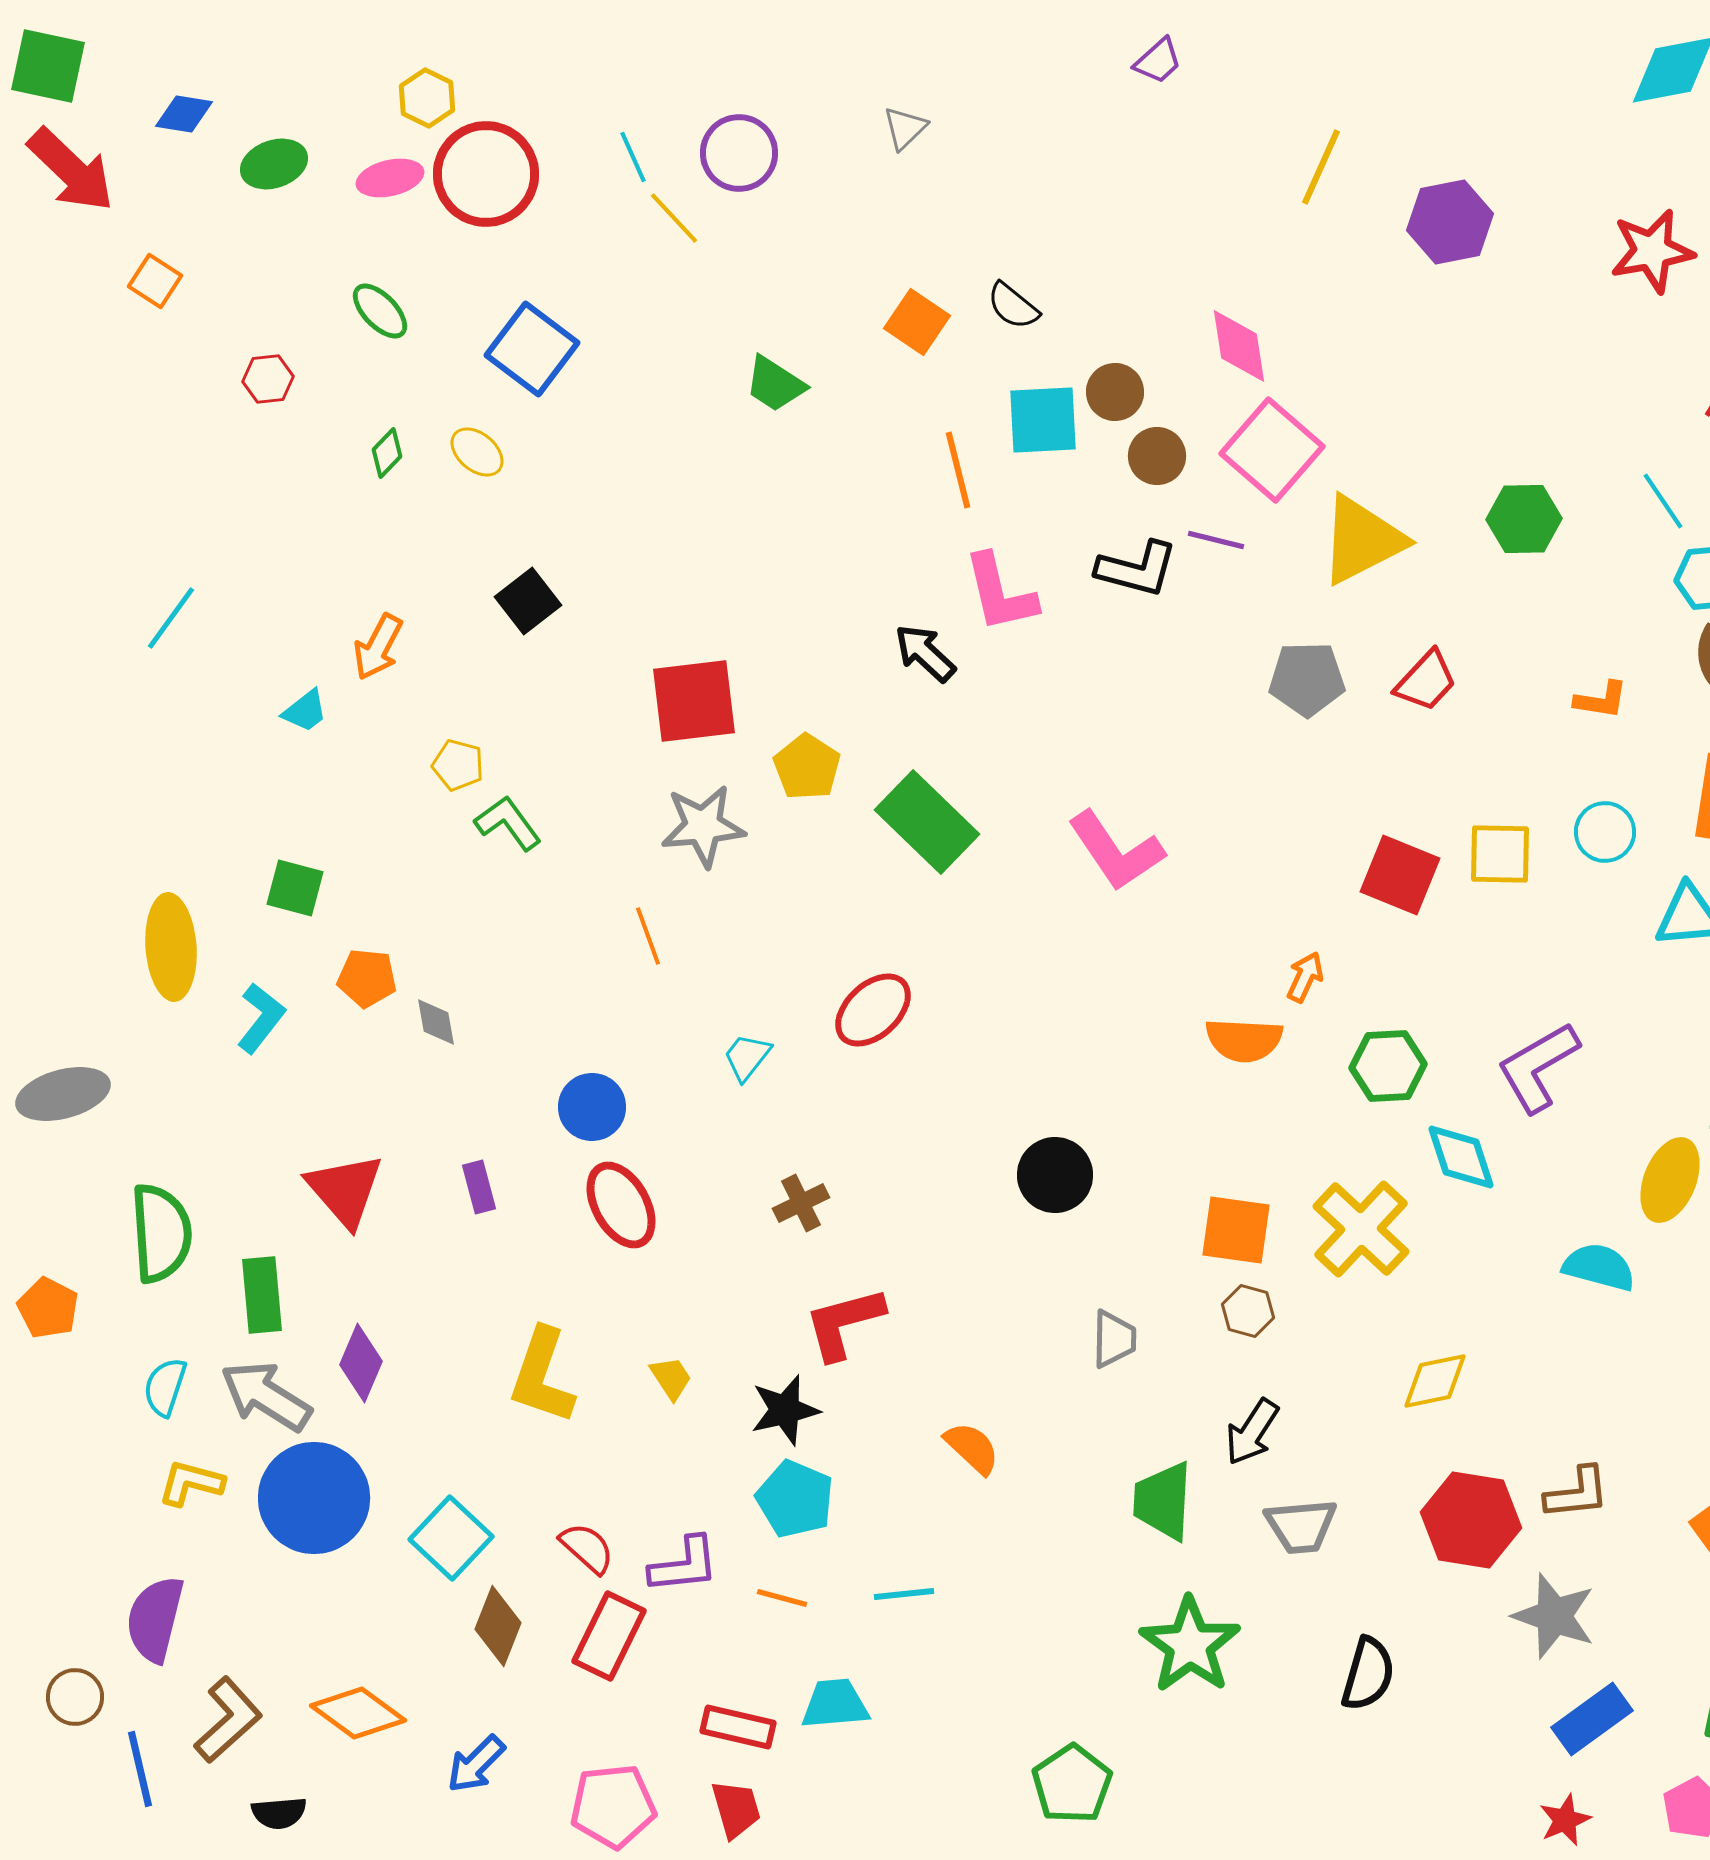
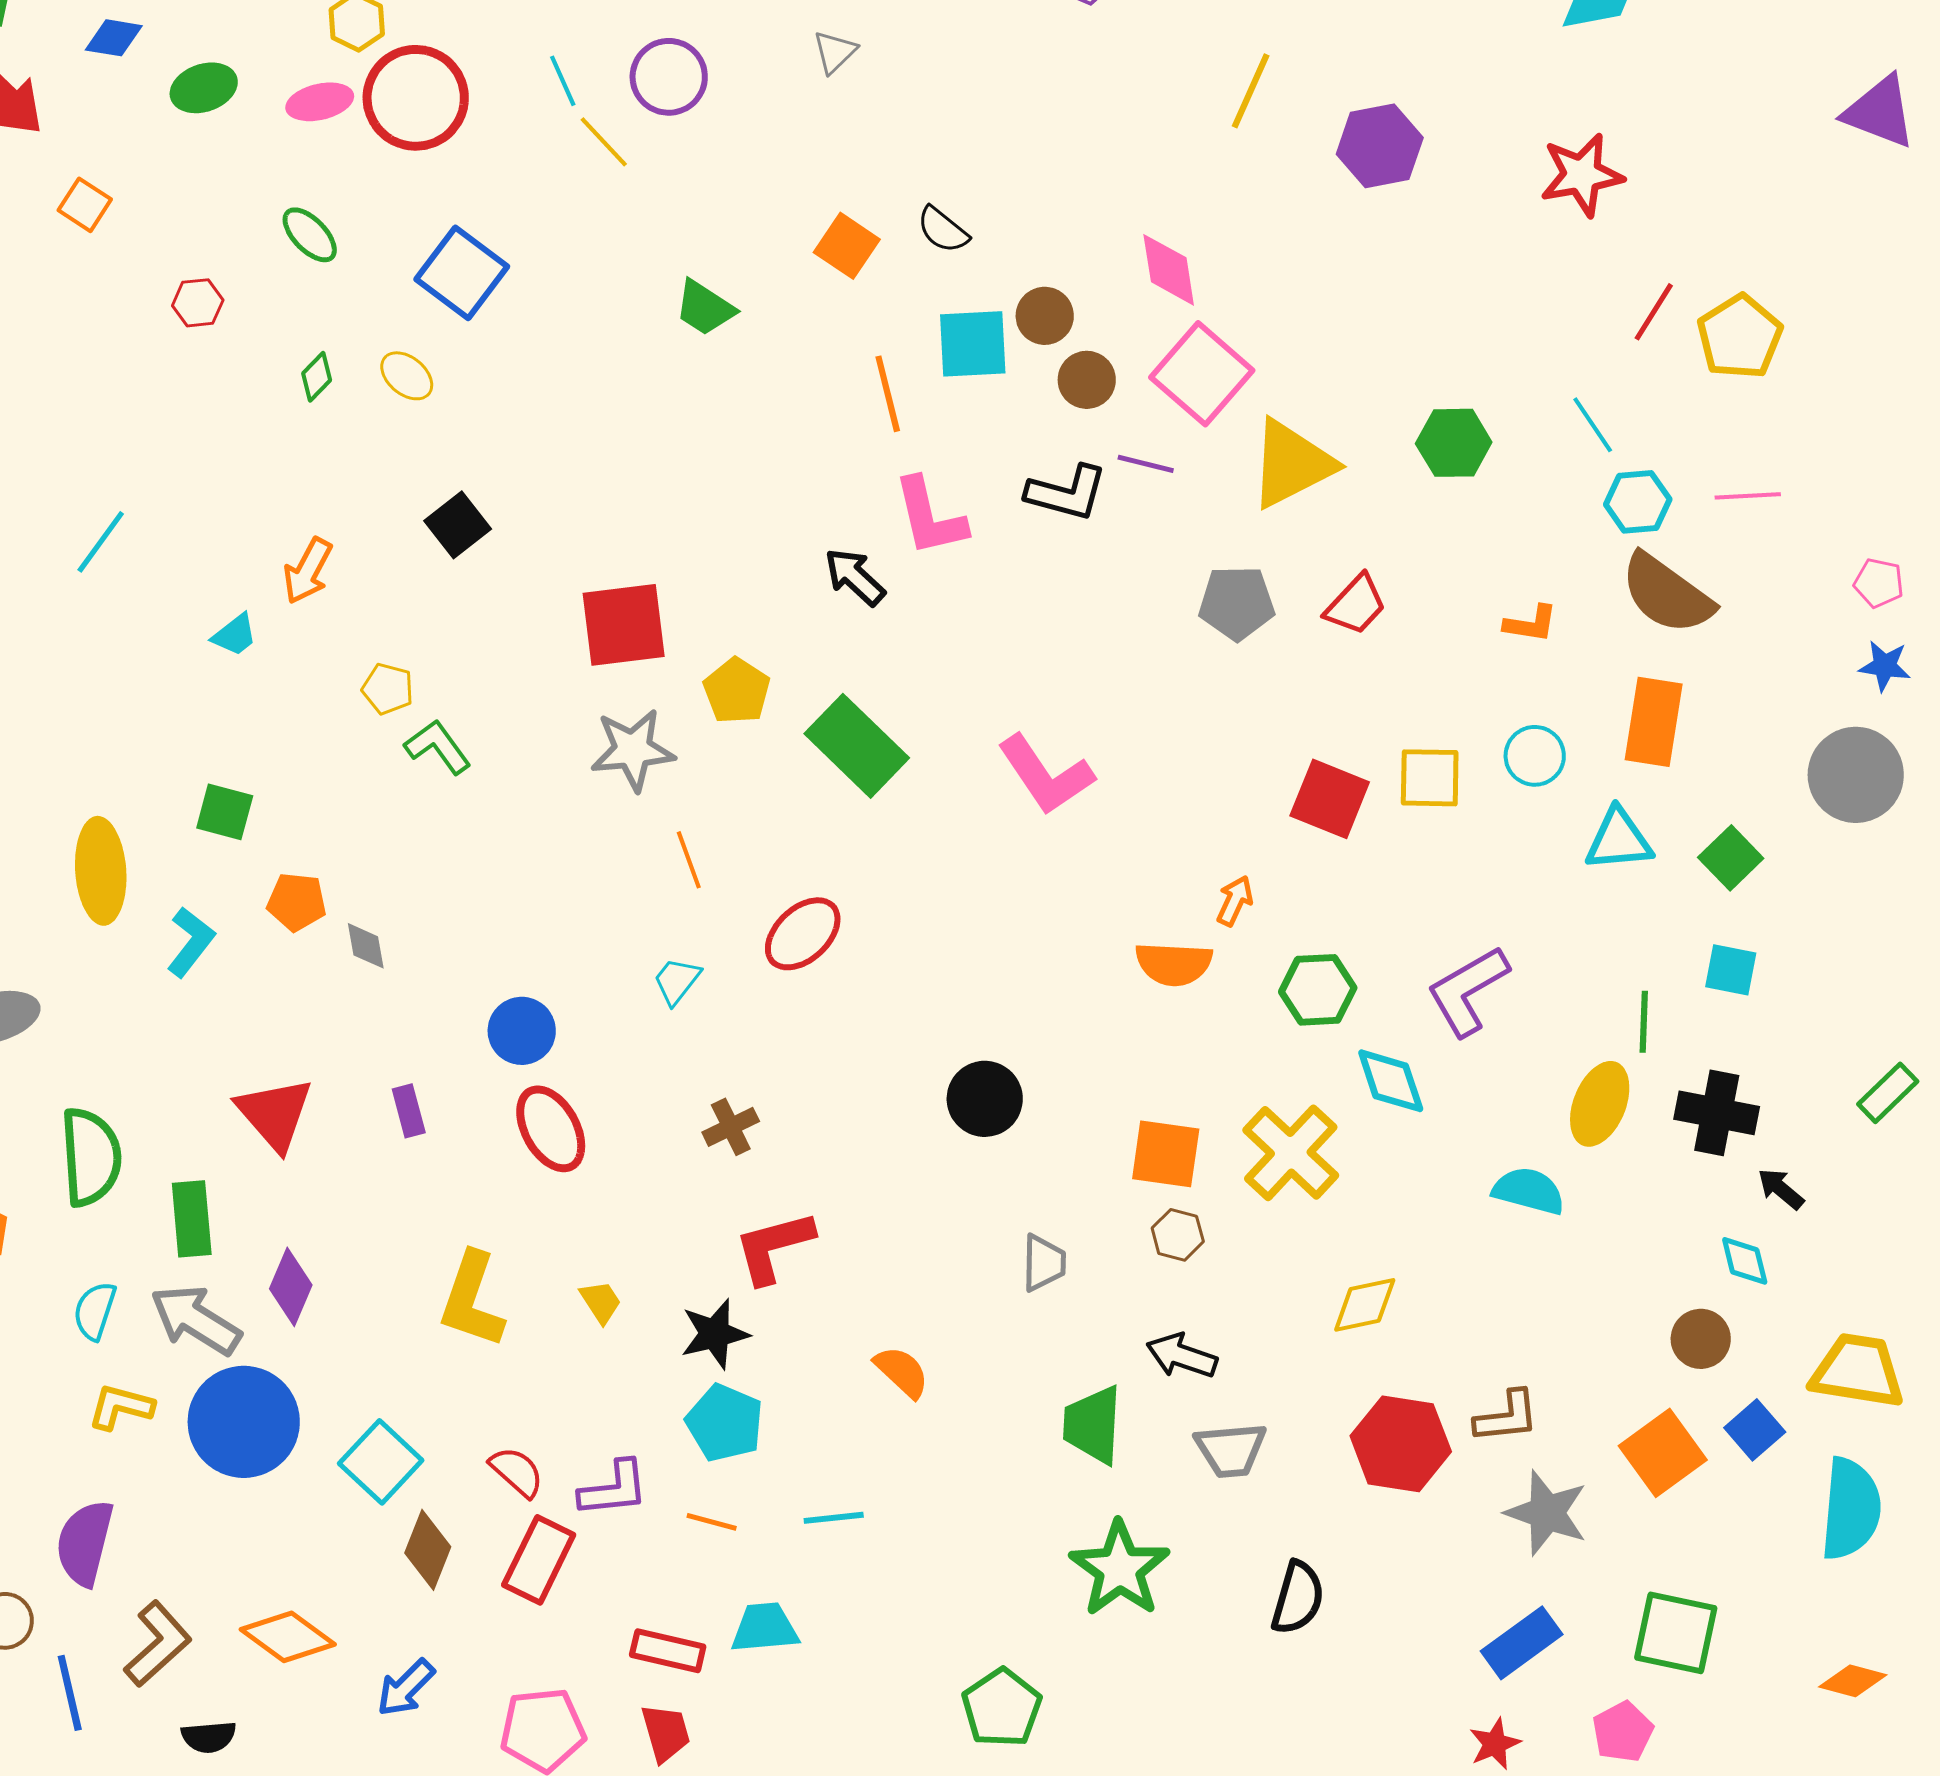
orange line: (648, 936) -> (689, 860), moved
black arrow: (1252, 1432) -> (1182, 1356), turned 76
gray star: (1554, 1616) -> (1547, 1513), moved

